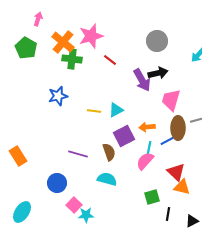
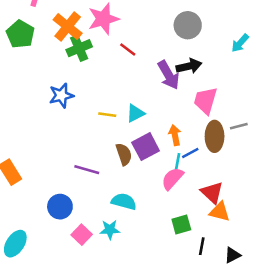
green cross: (72, 59) -> (79, 48), turned -30
orange arrow: (147, 127) -> (175, 135), turned 84
blue line: (167, 141) -> (190, 153), moved
brown semicircle: (109, 152) -> (124, 154), moved
cyan star: (86, 215) -> (110, 230), moved

